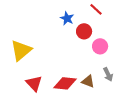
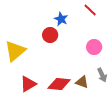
red circle: (84, 31) -> (50, 35), moved
red triangle: (34, 83) -> (28, 84), turned 42

